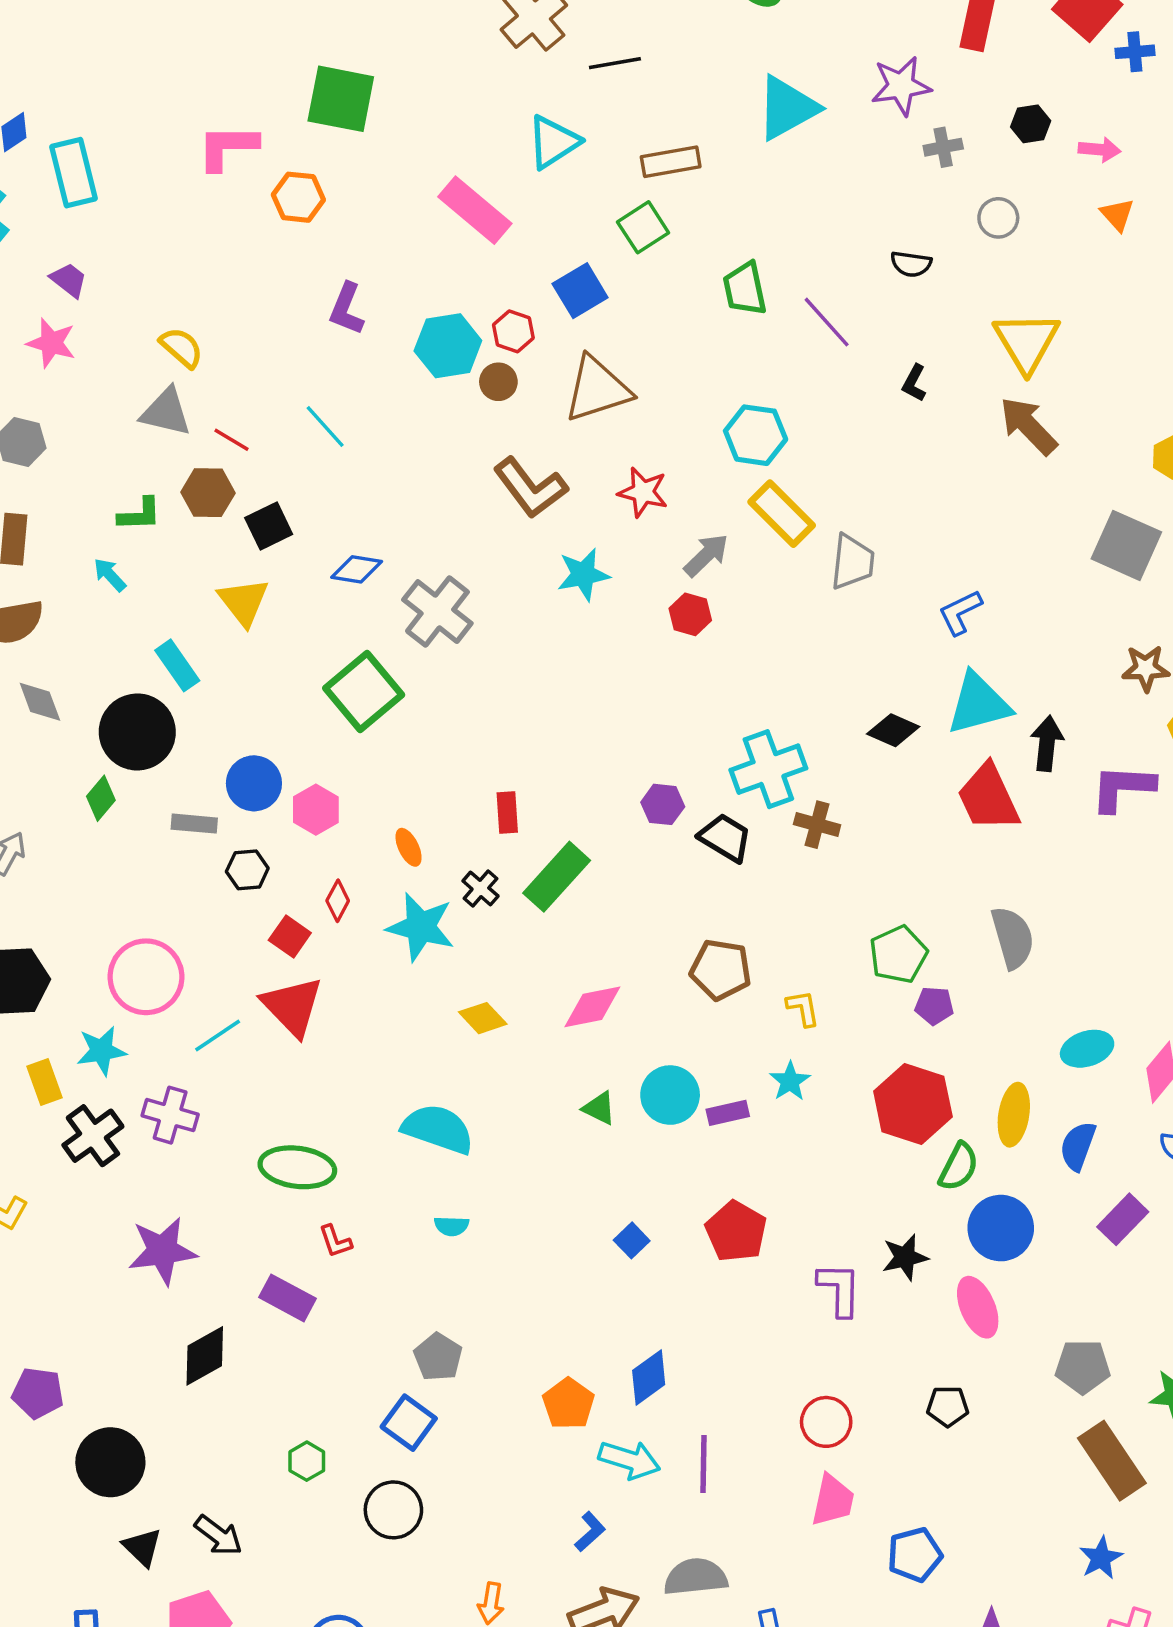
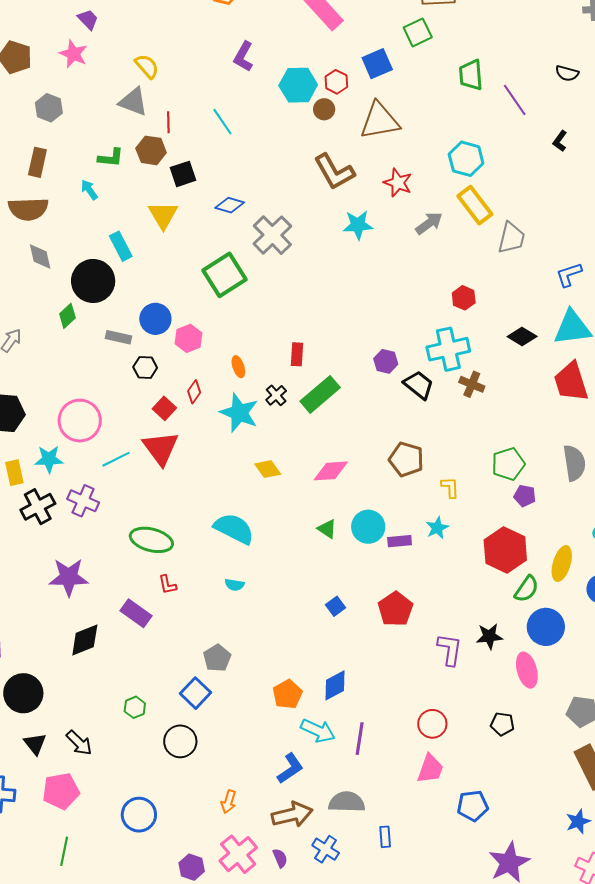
red line: (231, 440) -> (168, 122), turned 50
red hexagon: (690, 614) -> (464, 298), moved
blue L-shape: (590, 1532) -> (290, 768), size x1.4

